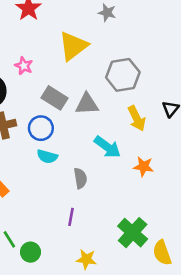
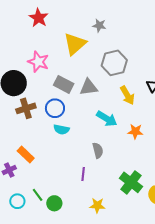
gray star: (107, 13) -> (99, 25), moved
pink star: (24, 66) -> (38, 62), size x1.5
gray semicircle: (80, 178) -> (98, 150), moved

